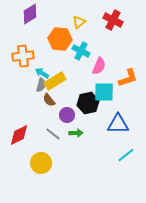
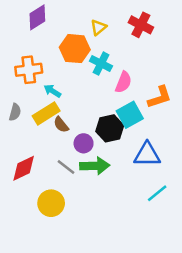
yellow rectangle: (55, 81) -> (46, 113), moved
gray semicircle: (41, 85) -> (15, 112), moved
cyan square: (104, 92) -> (130, 115), turned -30
green arrow: (76, 133) -> (95, 166), size x1.6

